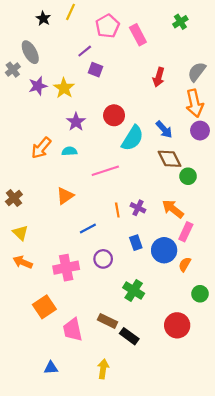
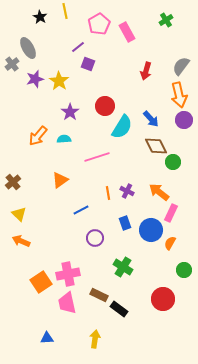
yellow line: (71, 12) -> (65, 11), turned -35
pink cross: (66, 268) -> (68, 274), moved

